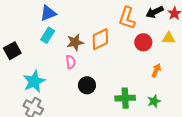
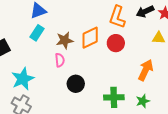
red circle: (143, 42) -> (116, 43), moved
orange arrow: (156, 70) -> (146, 70), size x1.5

